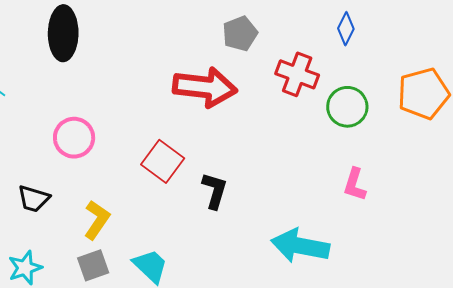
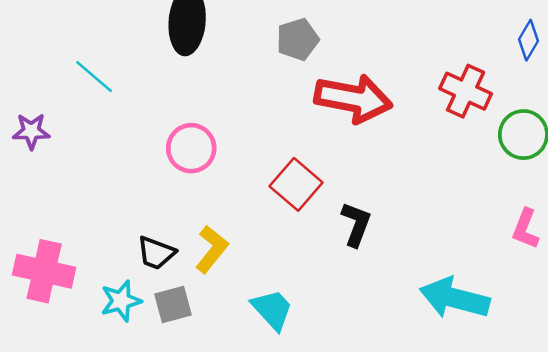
gray pentagon: (240, 34) -> (298, 39), moved
black trapezoid: (34, 199) -> (156, 253), moved
gray square: (93, 265) -> (173, 304), moved

